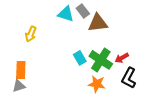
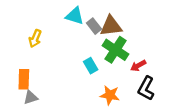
gray rectangle: (83, 11) -> (94, 26), moved
green cross: (101, 60) -> (116, 50), moved
gray triangle: (19, 86) -> (31, 97), moved

